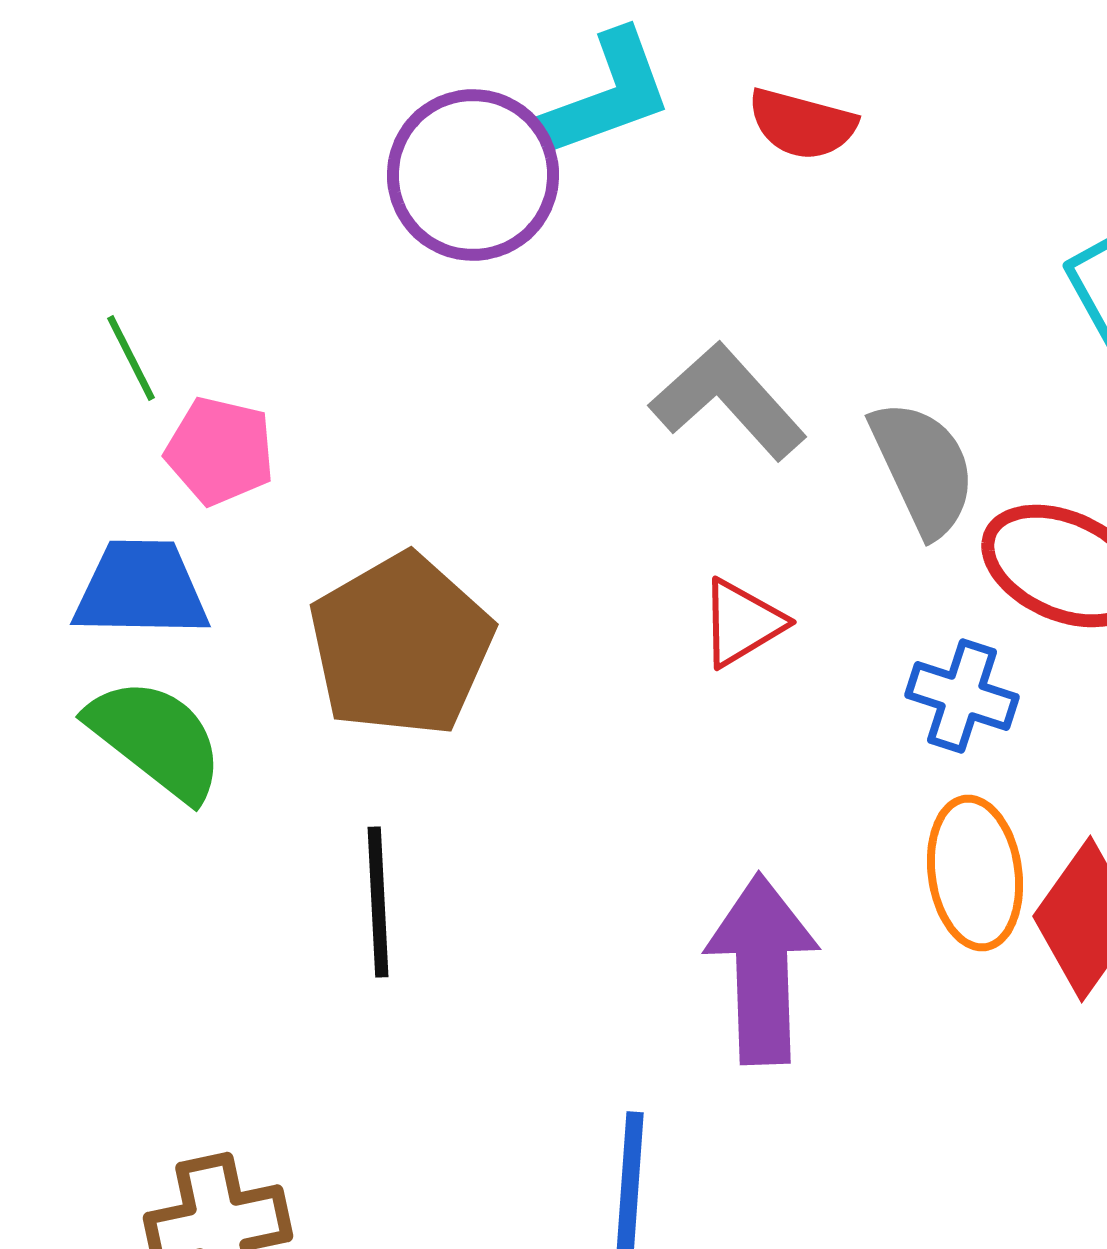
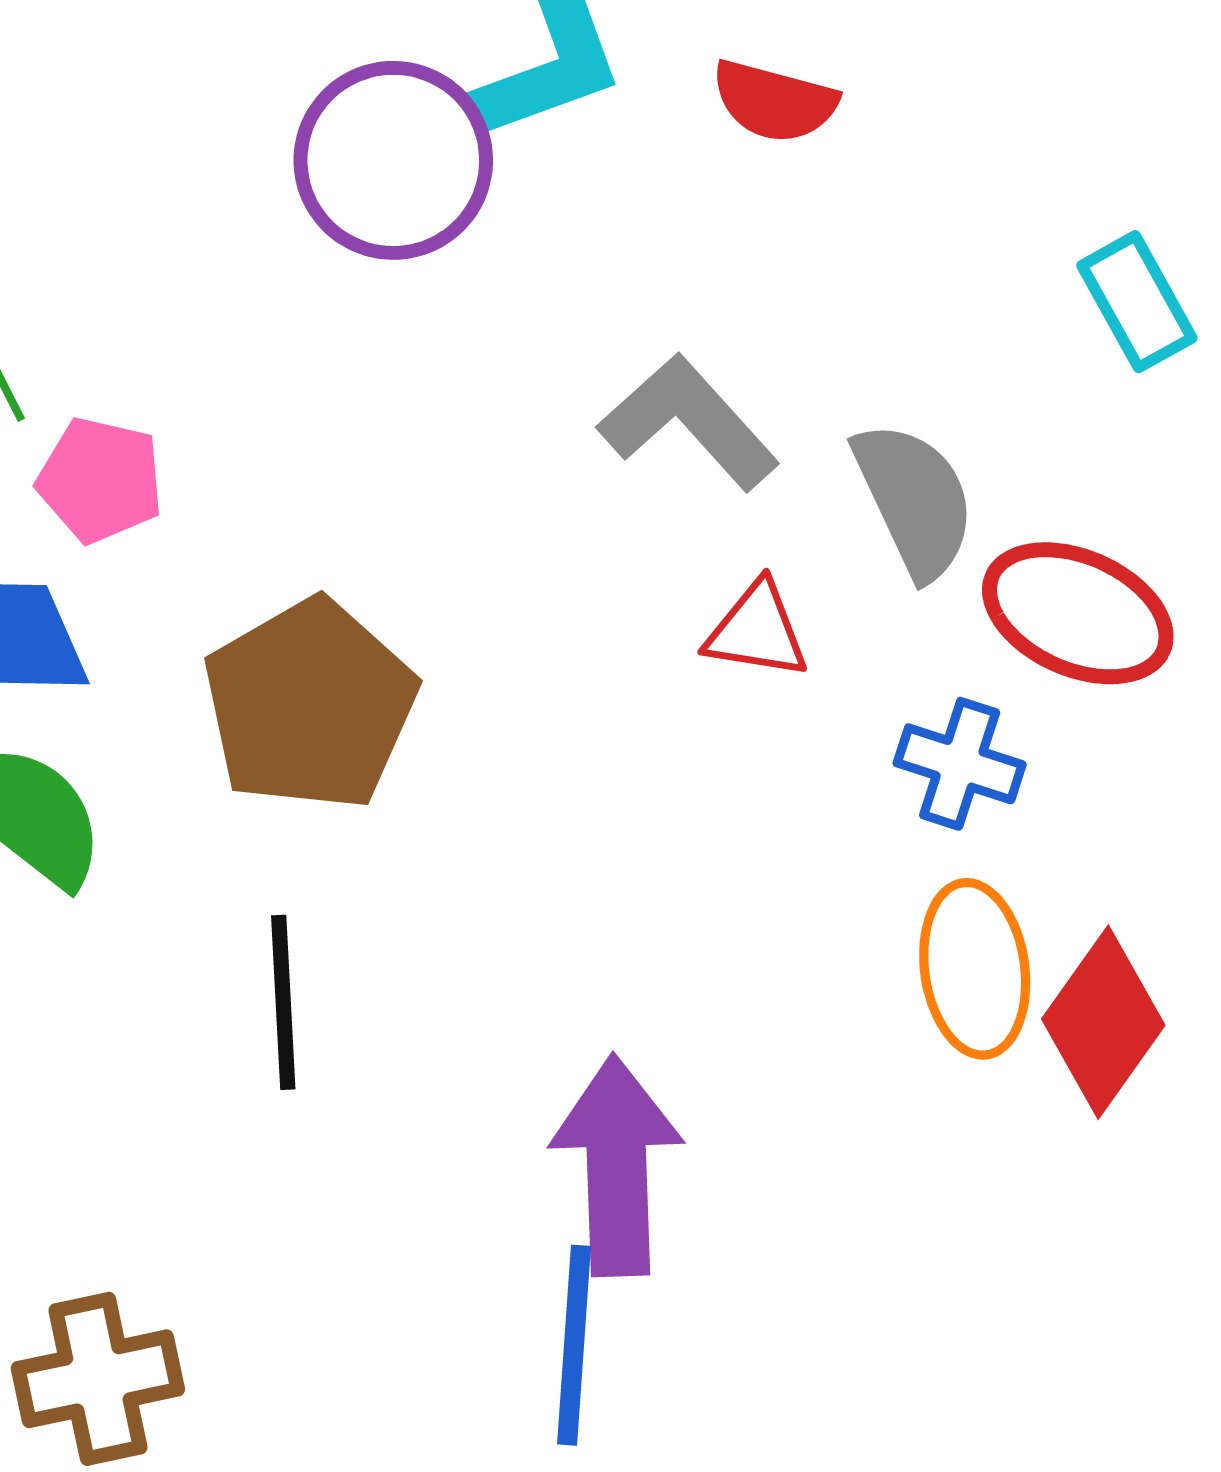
red triangle: (742, 623) -> (757, 631), moved, turned 40
purple arrow: (762, 969) -> (617, 1166), moved

